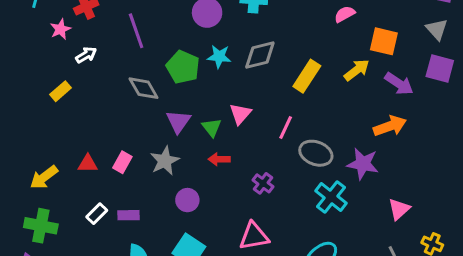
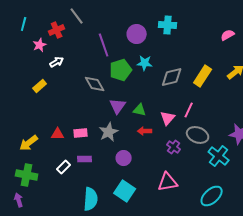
purple line: (136, 31) -> (104, 45), moved
gray diamond: (260, 55) -> (172, 77), moved
green pentagon: (183, 67) -> (121, 70), turned 30
pink triangle: (240, 114) -> (168, 118), moved
green triangle: (212, 127) -> (140, 110), turned -40
gray ellipse: (316, 153) -> (198, 135), moved
pink rectangle: (122, 162) -> (81, 133), turned 56
purple rectangle: (128, 215) -> (85, 159), moved

